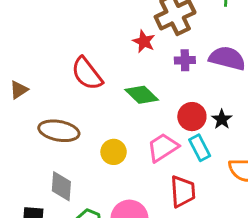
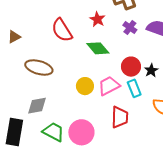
red star: (144, 41) -> (97, 19), moved
purple cross: (185, 60) -> (130, 28), turned 32
yellow circle: (114, 152) -> (85, 86), moved
gray diamond: (61, 186) -> (37, 106), turned 70

